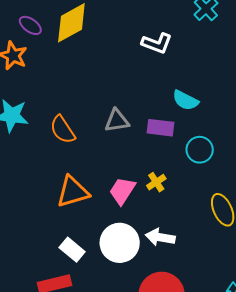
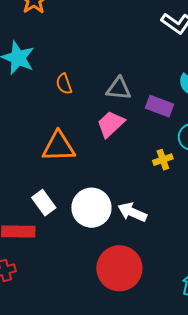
orange semicircle: (63, 130) -> (64, 84), size x0.7
yellow cross: (156, 182) -> (163, 160), moved
pink trapezoid: (122, 191) -> (111, 124), moved

